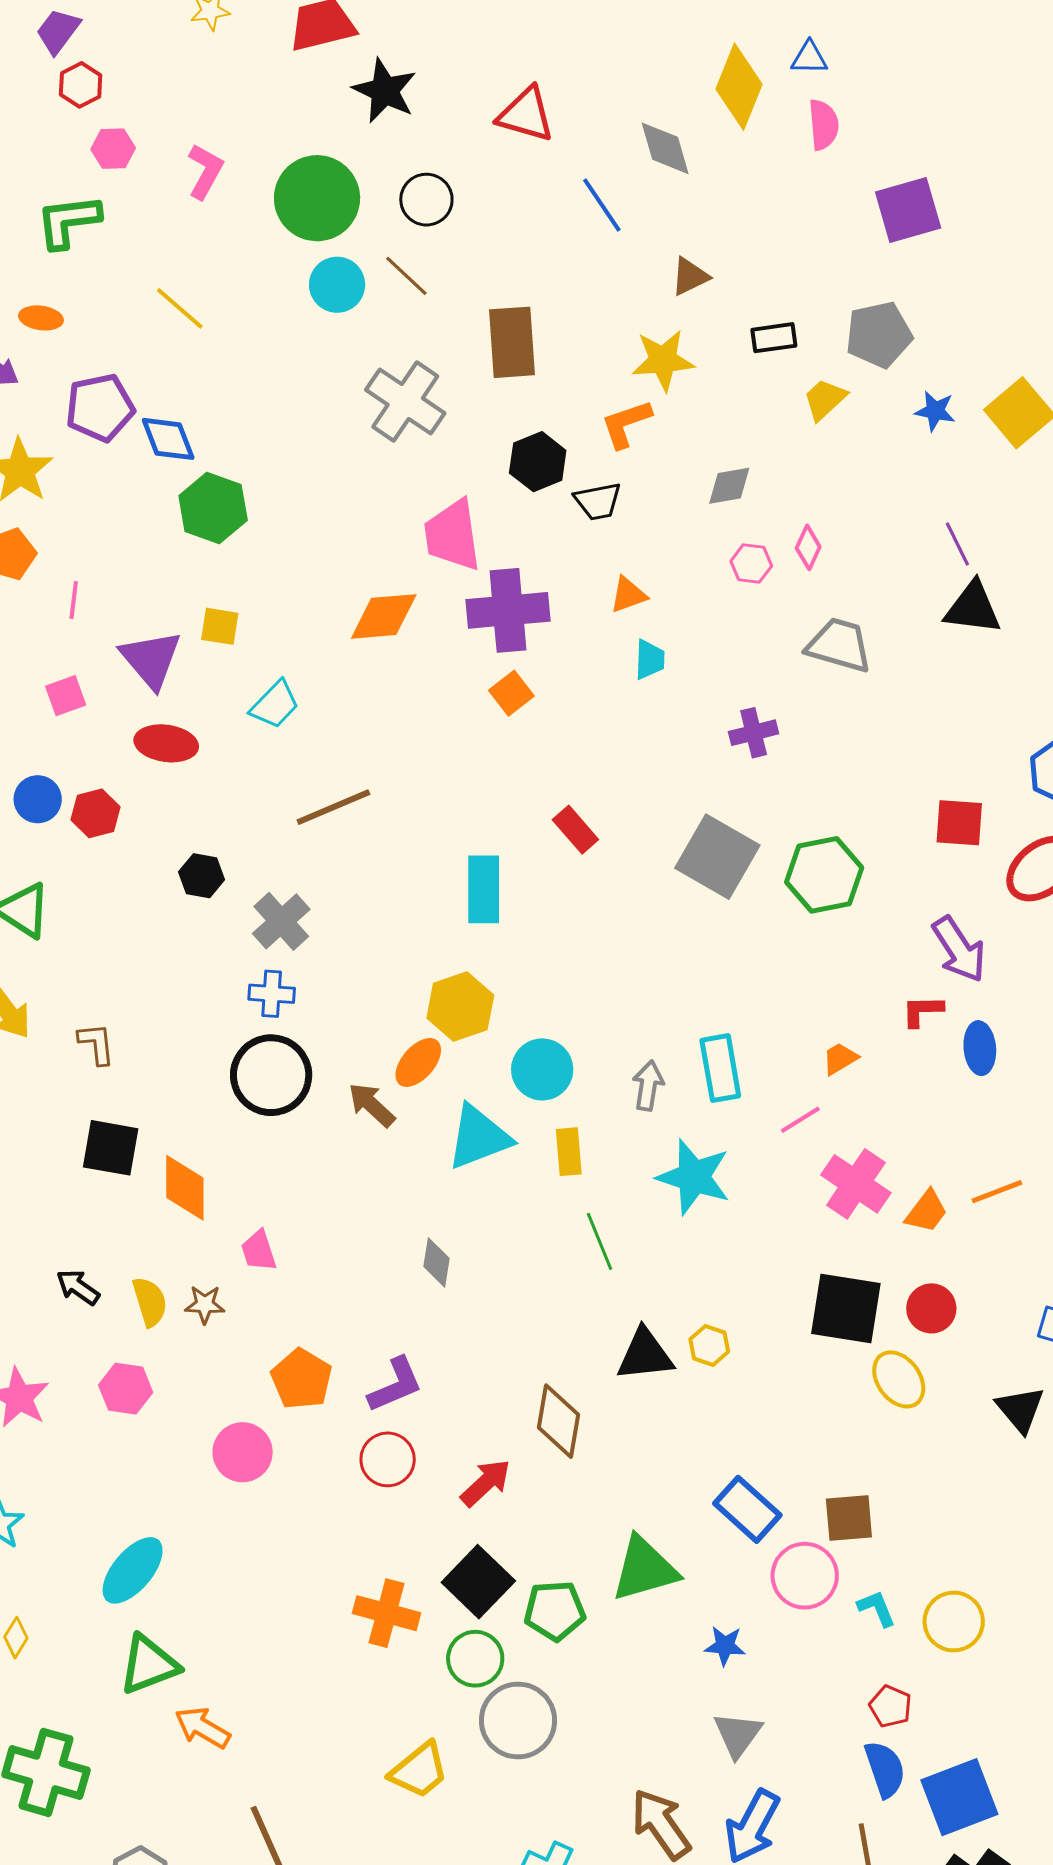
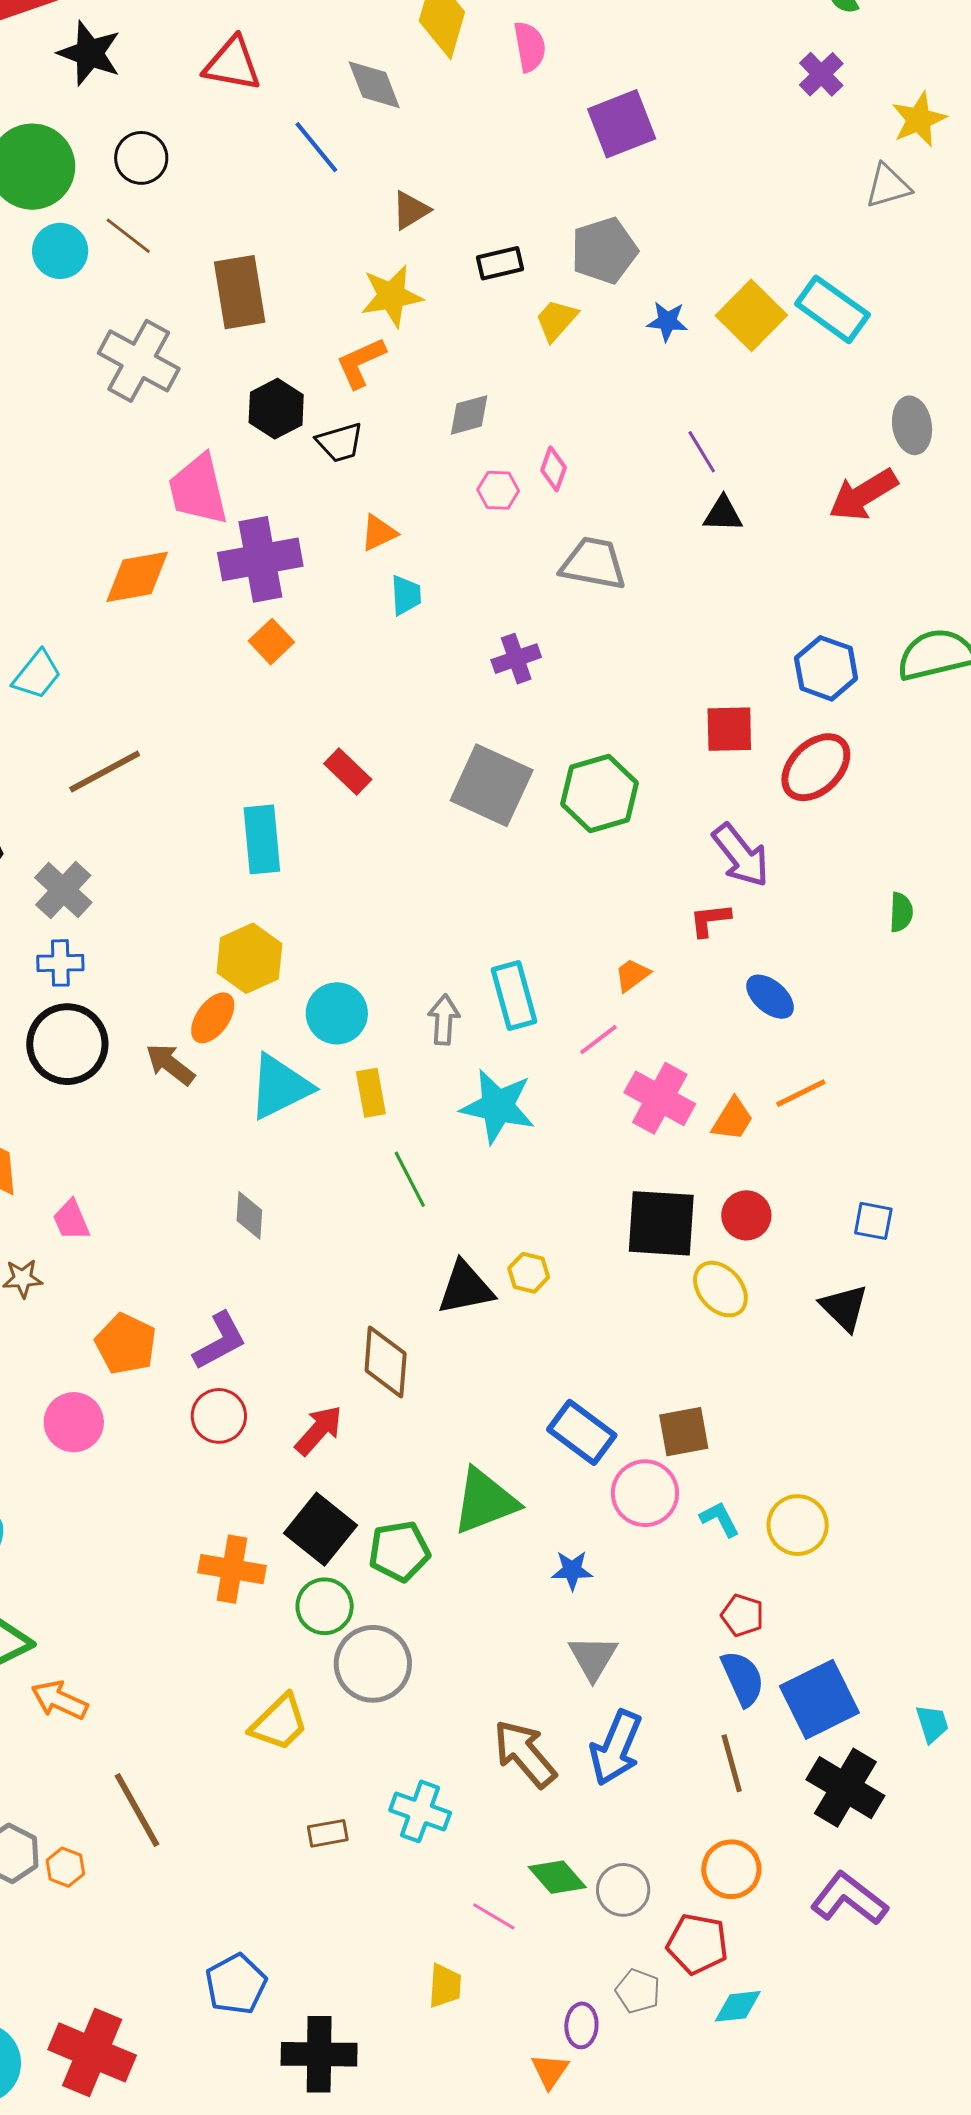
black triangle: (973, 608) -> (723, 514), size x0.7
blue ellipse: (980, 1048) -> (770, 997), moved, turned -39

